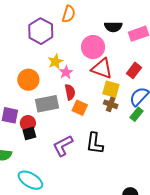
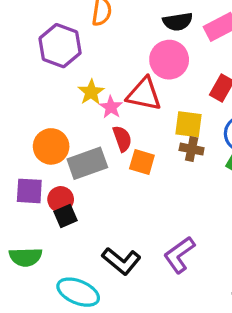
pink circle: (93, 47) -> (169, 60), moved
red triangle: (102, 69) -> (144, 94), moved
orange circle: (28, 80) -> (51, 146), moved
black L-shape: (95, 143) -> (121, 261), moved, turned -50
purple L-shape: (63, 146) -> (179, 255), moved

